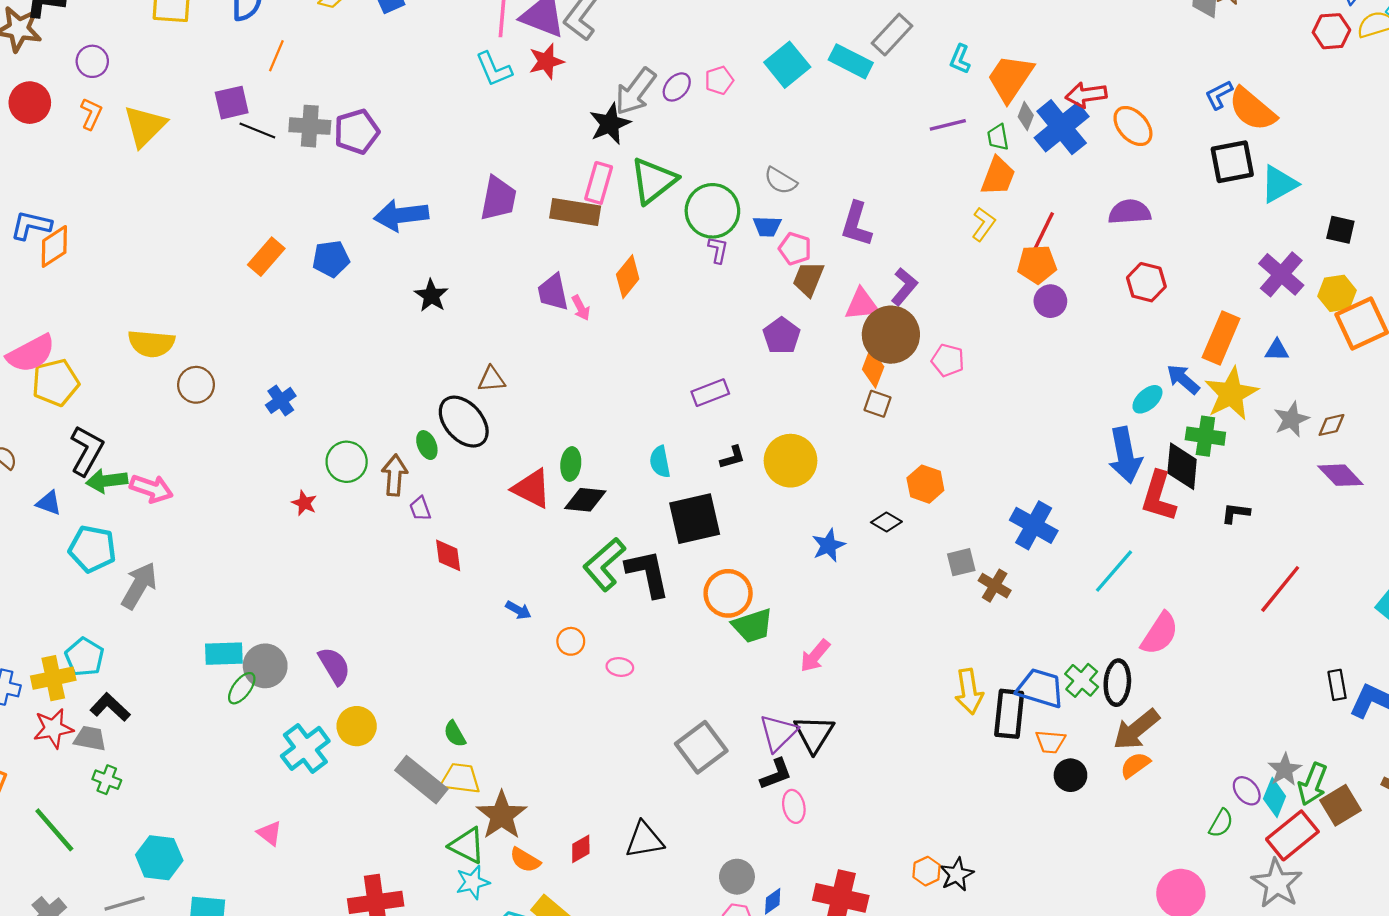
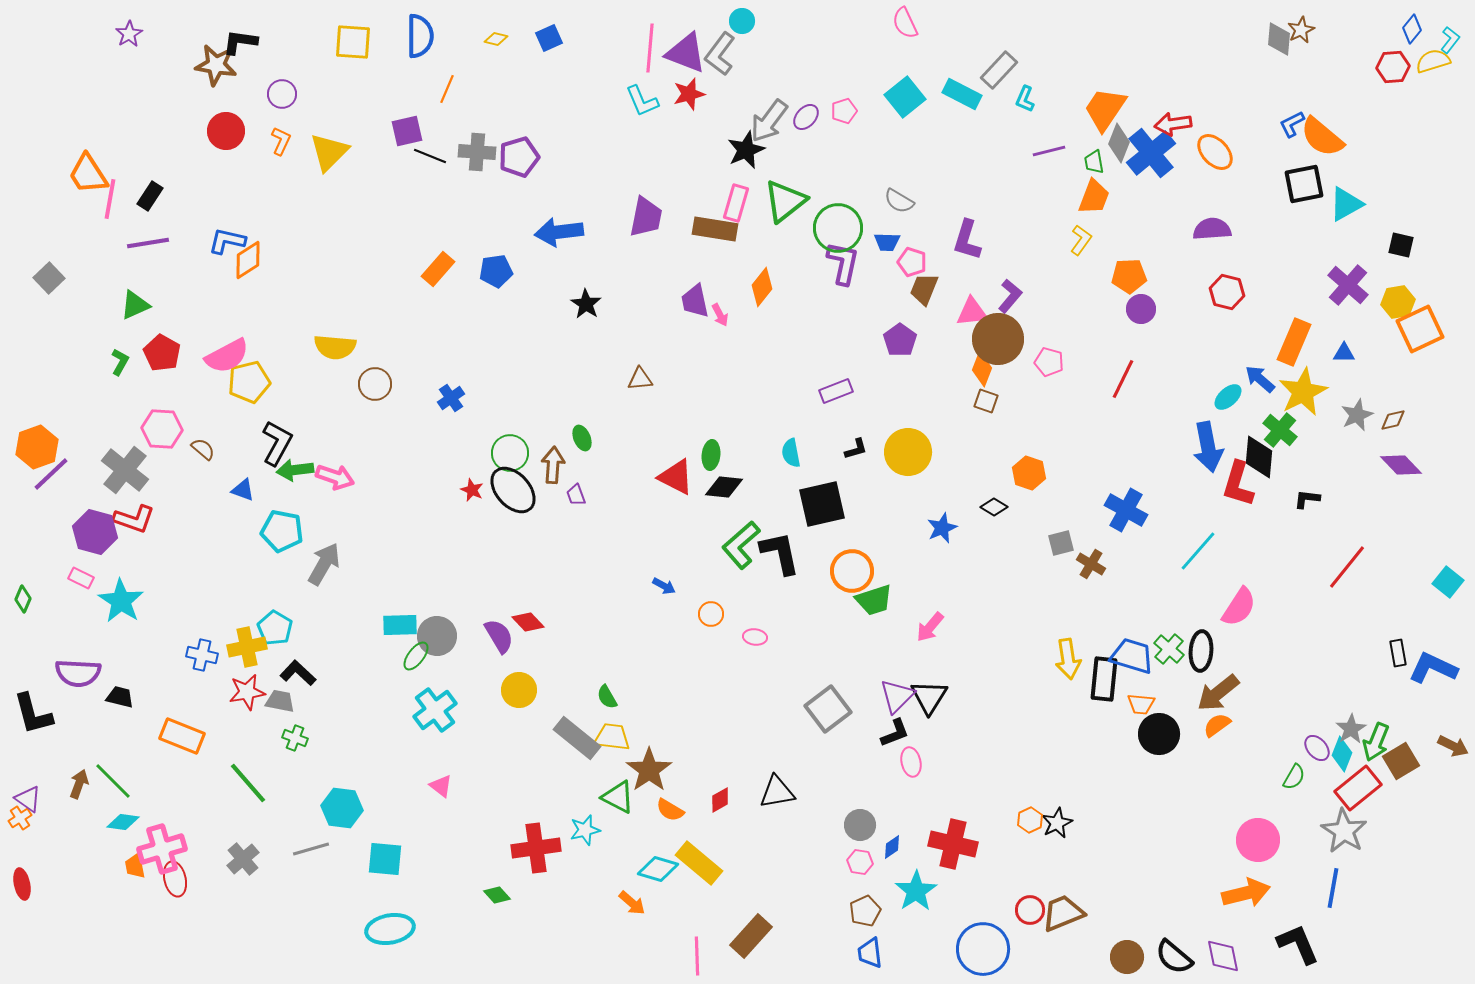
cyan L-shape: (960, 59) -> (1025, 99), moved
gray diamond: (1026, 116) -> (1119, 143), size x1.5
red line: (1043, 233) -> (1123, 379), moved
purple L-shape: (718, 250) -> (843, 263), size x1.8
black ellipse: (464, 422) -> (513, 490), moved
green cross: (1205, 436) -> (1280, 430), turned 32
red diamond: (448, 555) -> (528, 622), moved, turned -36
cyan cross: (305, 748) -> (435, 710), moved
black circle: (1070, 775) -> (1159, 734), size x1.4
cyan star: (473, 882) -> (585, 830), moved

